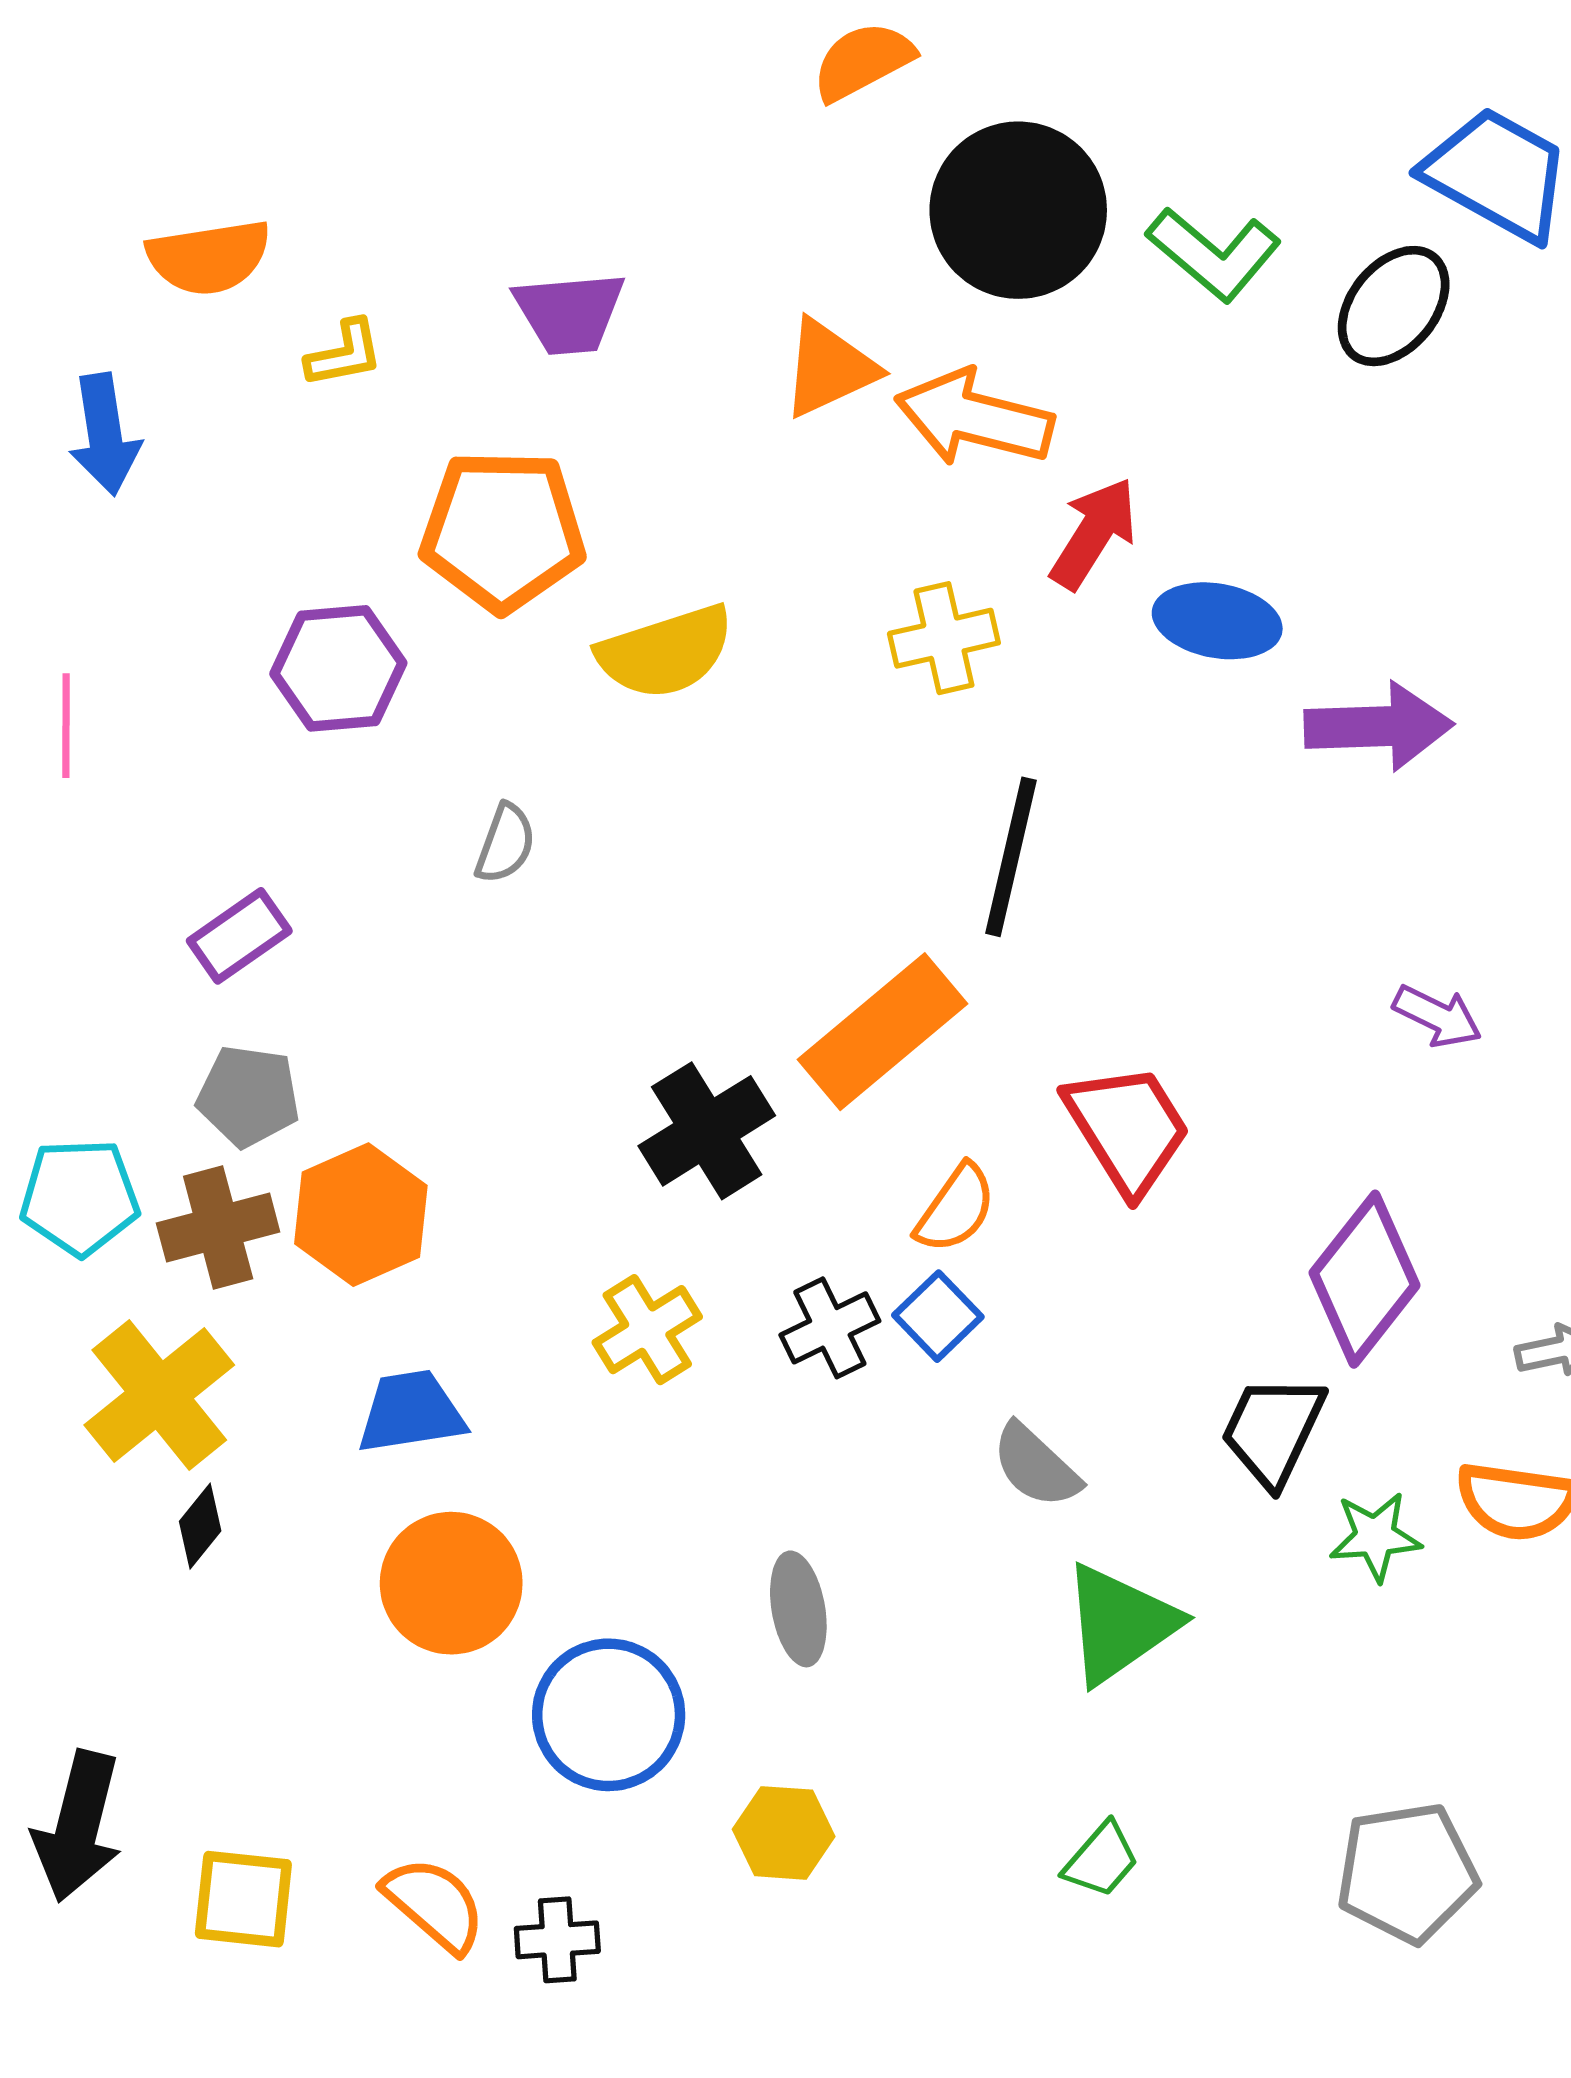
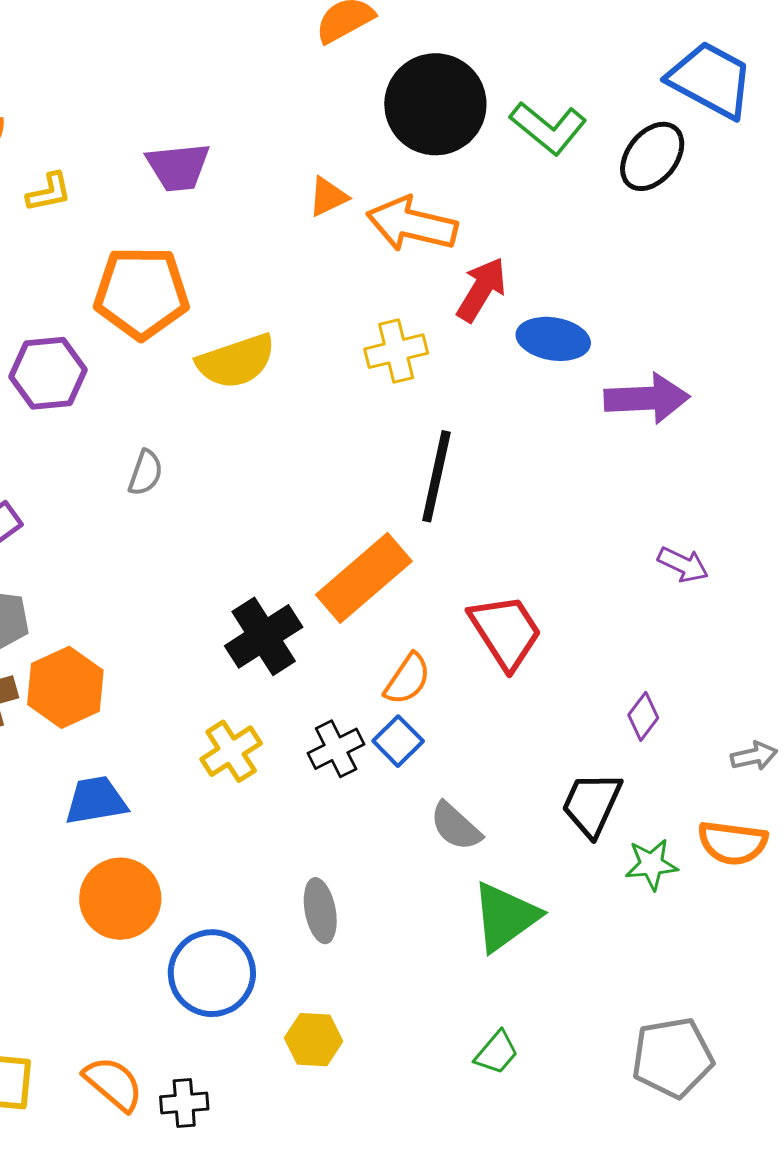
orange triangle: (829, 368) -> (328, 197), size x0.7
purple diamond: (1365, 1279) -> (643, 716), size x0.5

